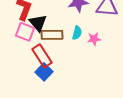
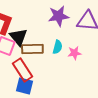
blue square: (44, 72) -> (24, 86), turned -30

